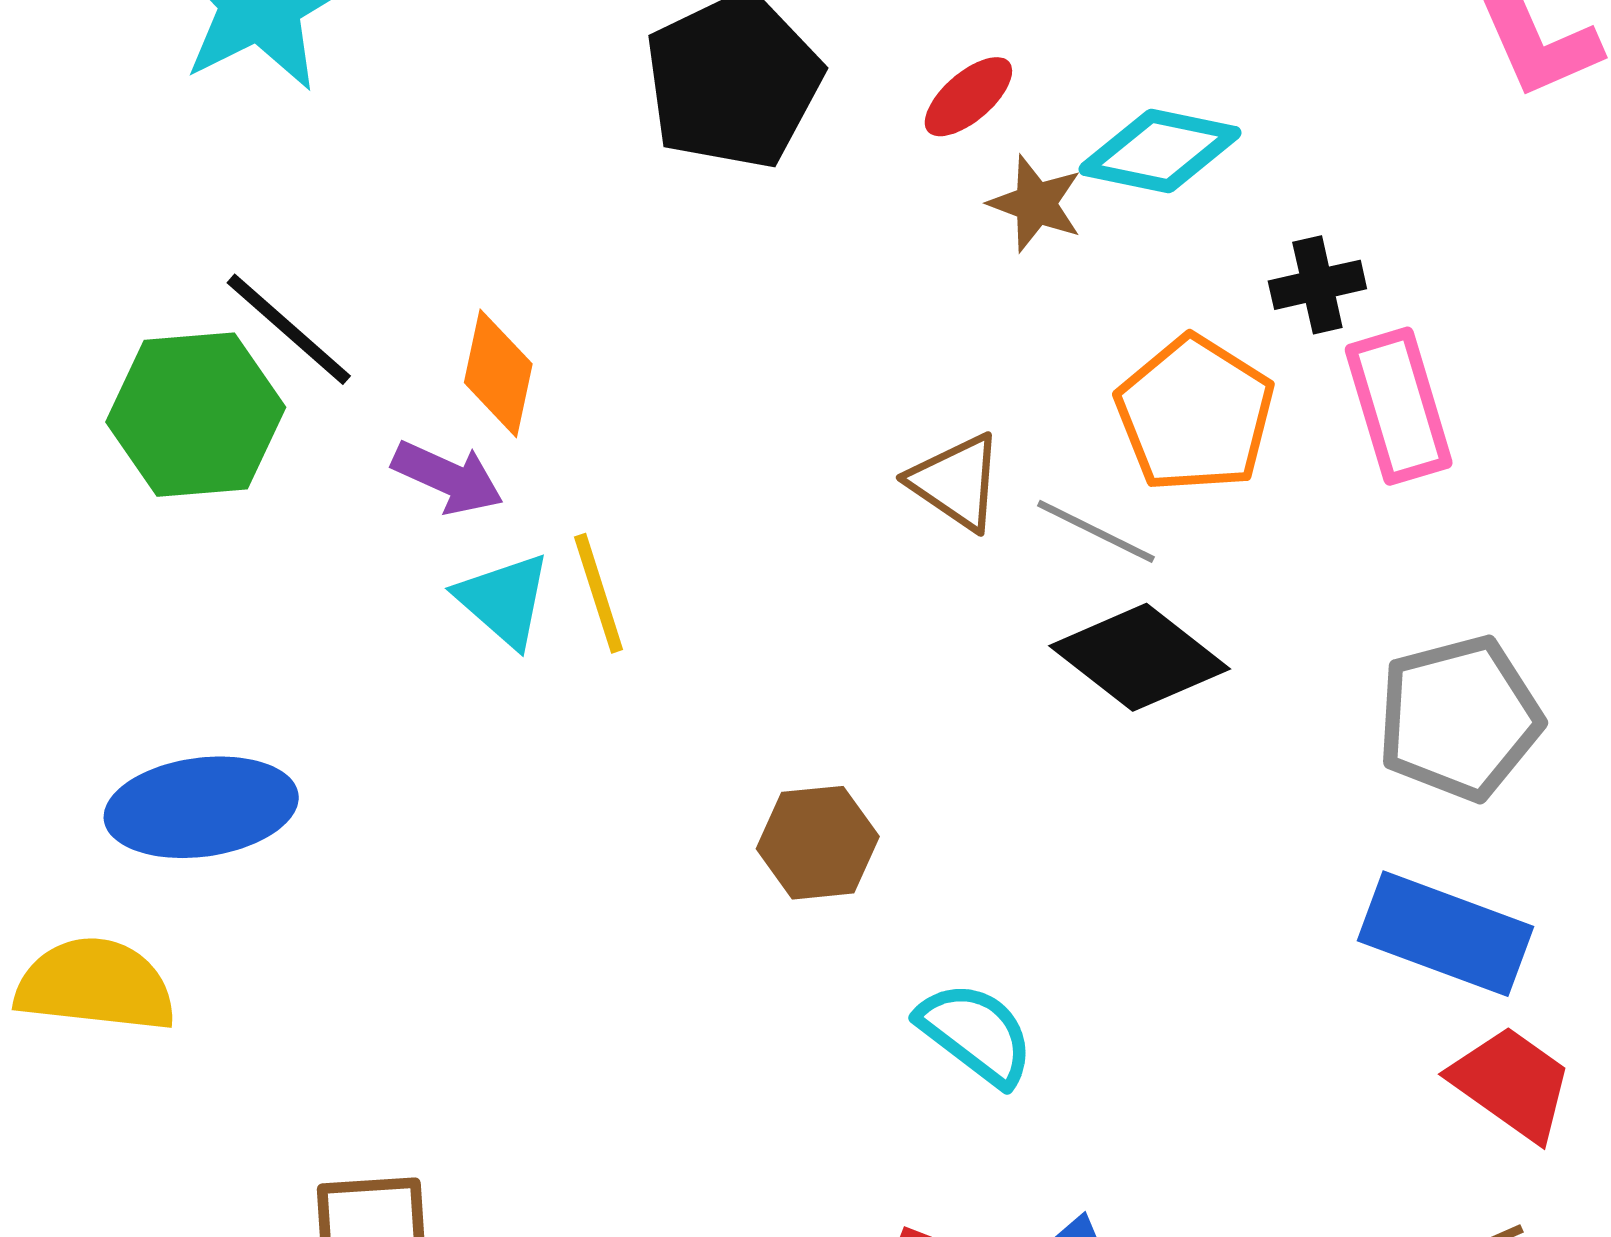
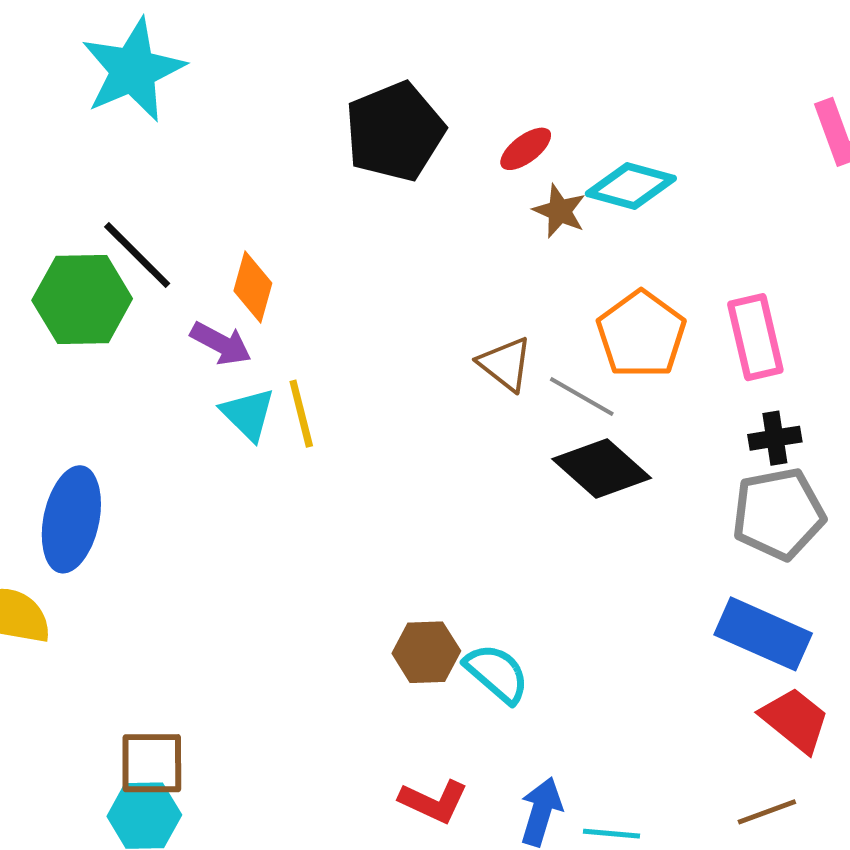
black cross: (1317, 285) -> (775, 438), moved
blue ellipse: (201, 807) -> (71, 519), turned -74
brown hexagon: (818, 843) -> (426, 652), moved

